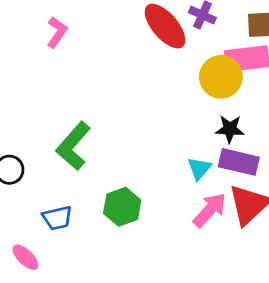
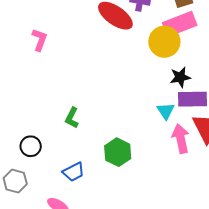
green L-shape: (73, 146) -> (72, 118), size x0.6
pink arrow: (210, 210) -> (181, 139), turned -40

